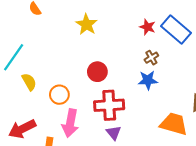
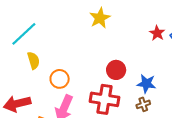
brown cross: (151, 58) -> (143, 104), moved
red circle: (97, 72) -> (116, 70), moved

